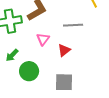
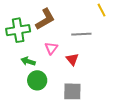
red triangle: (64, 50) -> (72, 59), turned -32
green arrow: (12, 55) -> (28, 61), moved, turned 64

